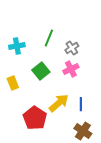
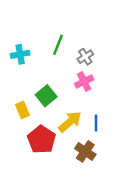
green square: (41, 71) -> (46, 96), moved
yellow rectangle: (13, 83) -> (23, 110), moved
brown cross: (83, 131) -> (85, 151), moved

